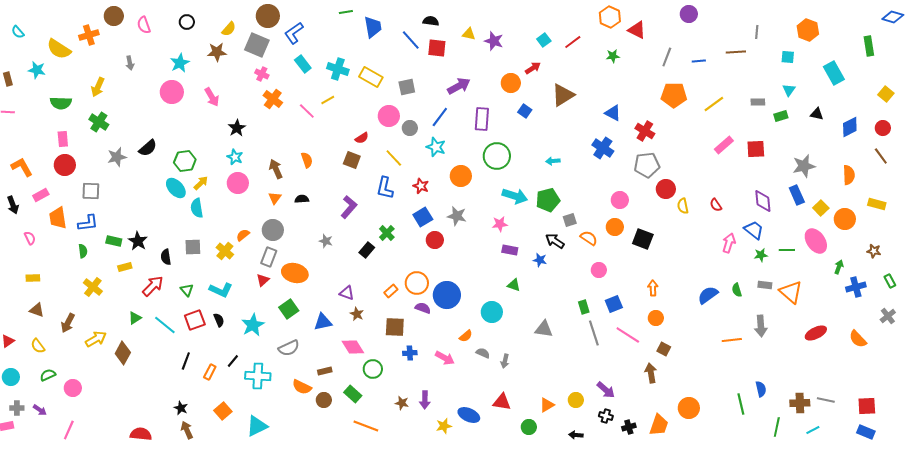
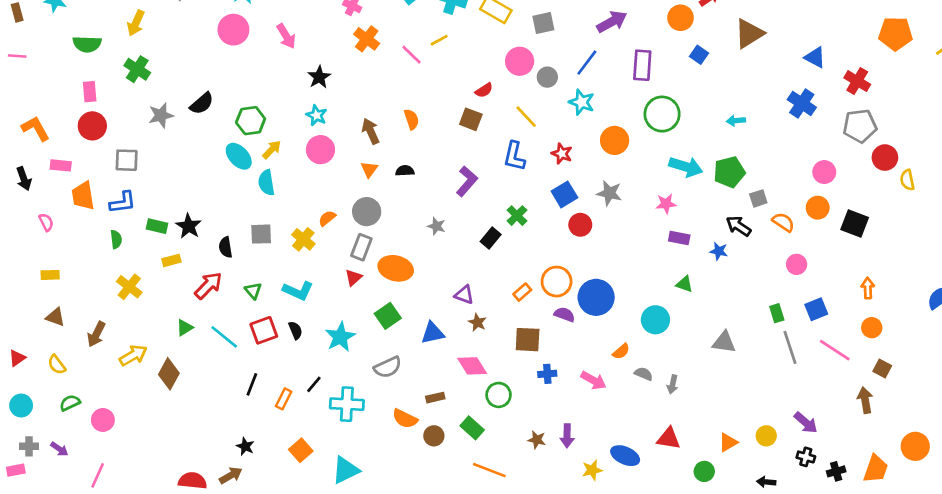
pink rectangle: (41, 195) -> (61, 165), turned 35
brown arrow: (187, 430) -> (231, 475), moved, turned 84

